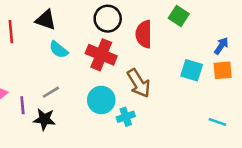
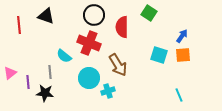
cyan semicircle: (59, 50) -> (64, 56), moved
gray line: (51, 92) -> (50, 72), turned -64
cyan line: (217, 122) -> (179, 95), turned 48

